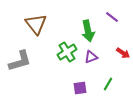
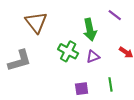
green cross: (67, 52) -> (68, 51), turned -30
green line: (108, 84) -> (111, 84), turned -40

